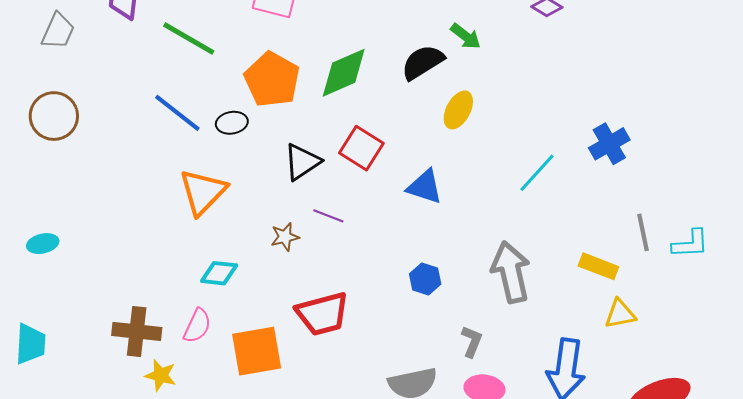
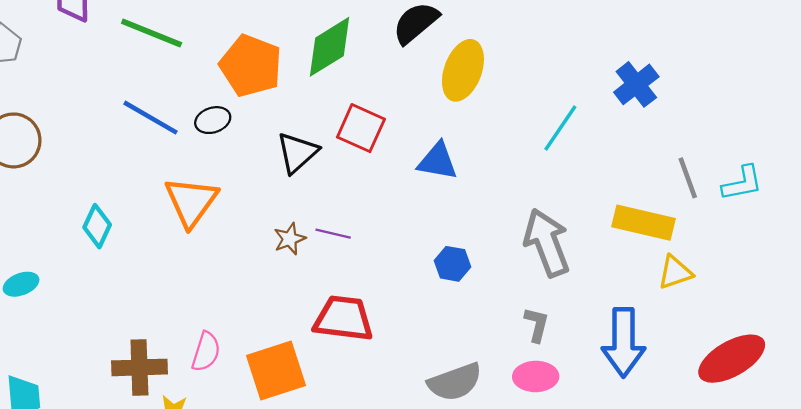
yellow ellipse: (458, 110) -> (463, 70), size x1.4
purple line: (328, 216) -> (333, 234), moved
yellow rectangle: (598, 266) -> (644, 223), size x1.4
cyan diamond: (219, 273) -> (97, 226), moved, turned -63
red trapezoid: (322, 314) -> (343, 319), turned -150
gray L-shape: (472, 341) -> (537, 325), moved

